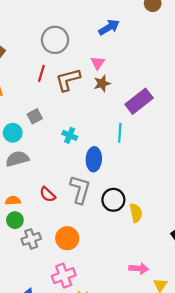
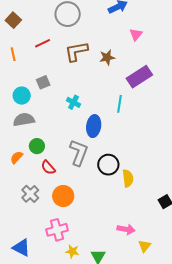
pink triangle: (98, 63) -> (136, 34), moved
red line: (41, 73) -> (43, 43), moved, turned 42
red semicircle: (48, 194) -> (48, 167), moved
orange semicircle: (13, 201) -> (17, 157), turned -48
green circle: (15, 220) -> (37, 146), moved
gray cross: (31, 239) -> (30, 194), turned -30

